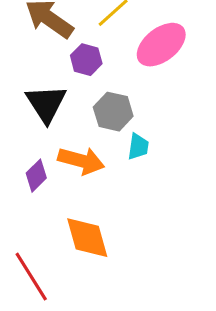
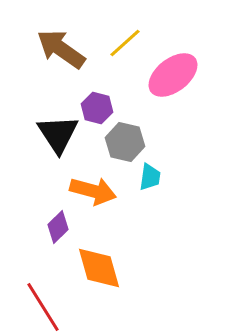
purple hexagon: (86, 60) -> (97, 108), moved
purple diamond: (36, 176) -> (58, 227), moved

